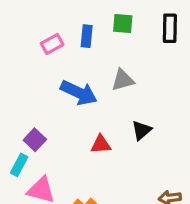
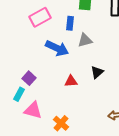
blue rectangle: (87, 36) -> (70, 23), moved
pink rectangle: (52, 44) -> (40, 17), size x1.5

